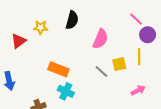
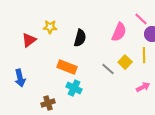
black semicircle: (72, 20) -> (80, 38), moved
pink semicircle: (100, 39) -> (119, 32), moved
yellow square: (119, 64) -> (125, 62), turned -32

